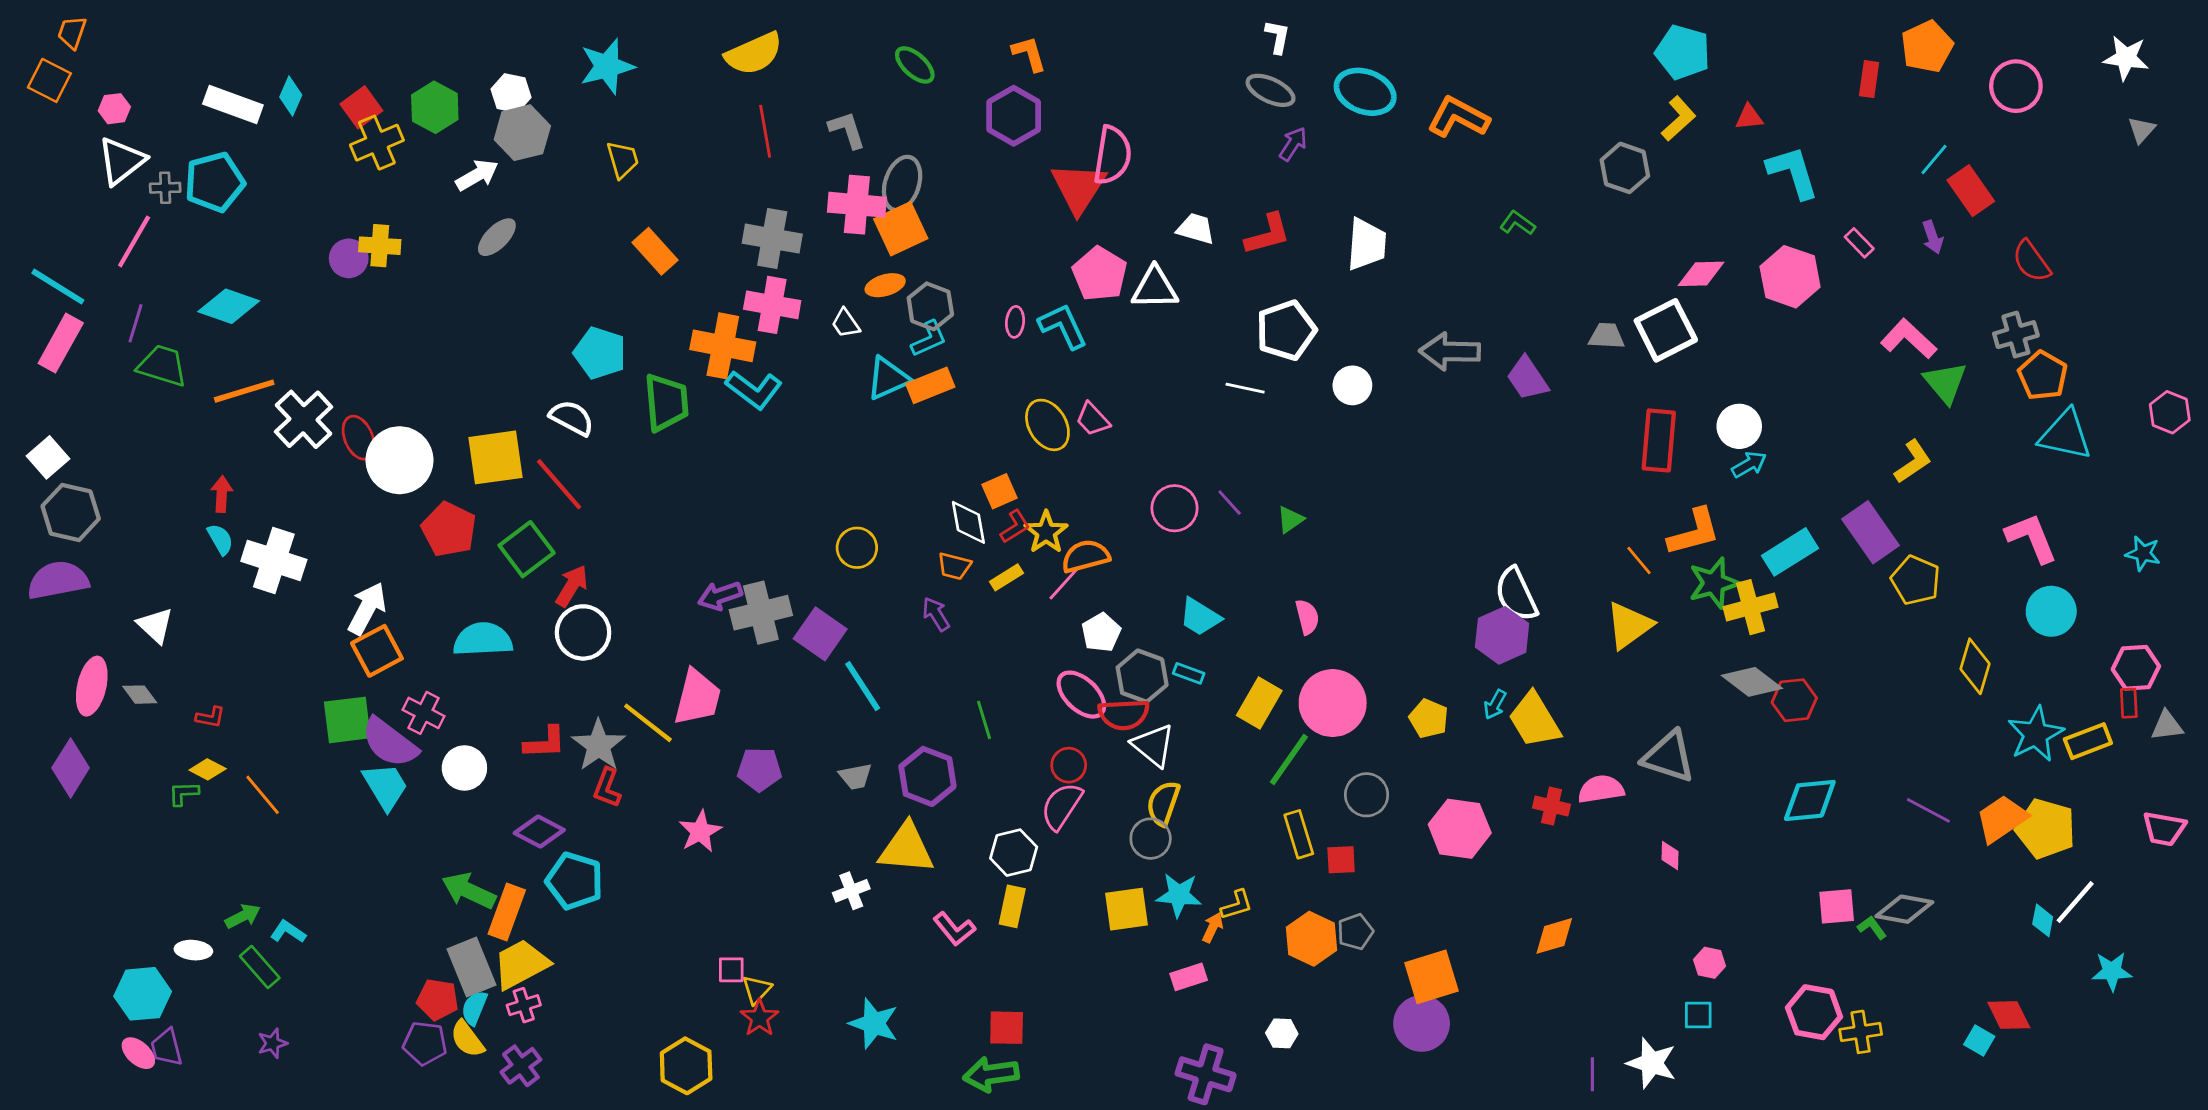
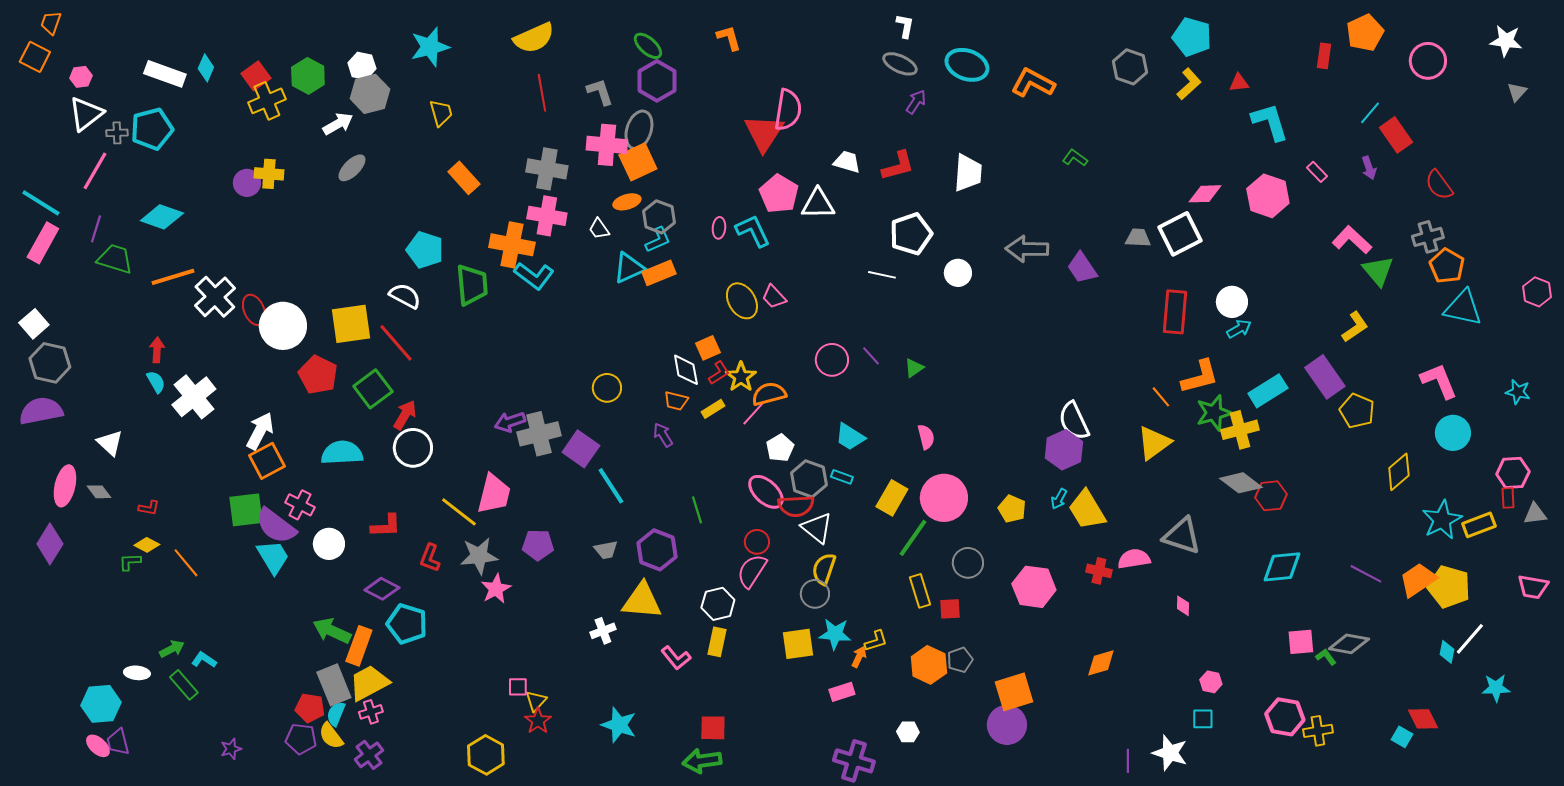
purple hexagon: (1014, 116) -> (657, 81), moved
gray hexagon: (1625, 168) -> (1130, 67), moved
white cross: (274, 560) -> (194, 397), turned 33
yellow diamond: (1975, 666) -> (1399, 472), turned 33
gray star: (599, 745) -> (479, 556), moved, turned 30
purple star: (272, 1043) -> (231, 749), moved

